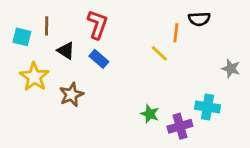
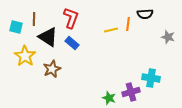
black triangle: (66, 51) -> (48, 37), size x1.5
yellow line: (159, 53) -> (111, 30), moved, turned -56
gray star: (231, 69) -> (168, 37), moved
green star: (150, 114) -> (109, 98), moved

